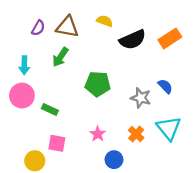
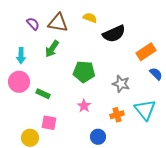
purple semicircle: (38, 28) -> (33, 24), turned -72
orange rectangle: (170, 38) -> (146, 52), moved
blue semicircle: (165, 86) -> (156, 74), moved
pink star: (98, 134) -> (84, 106), moved
orange cross: (136, 134) -> (117, 115), turned 32

